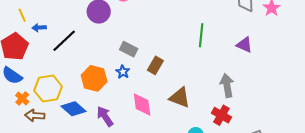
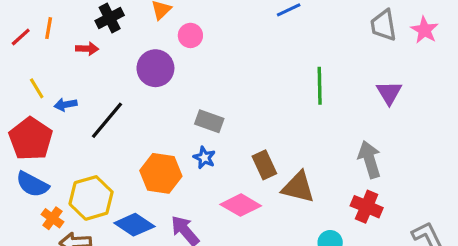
purple triangle: (244, 45) -> (389, 93), turned 42
brown rectangle: (155, 65) -> (264, 165), moved, turned -48
pink diamond: (142, 104) -> (241, 205), turned -45

